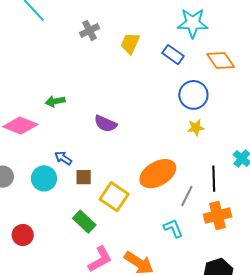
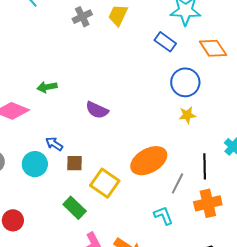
yellow trapezoid: (130, 43) -> (118, 15), moved

